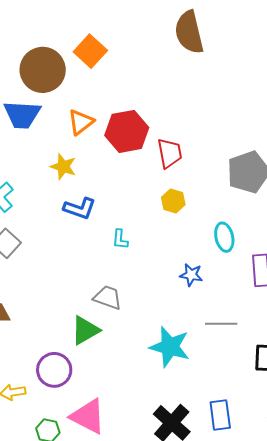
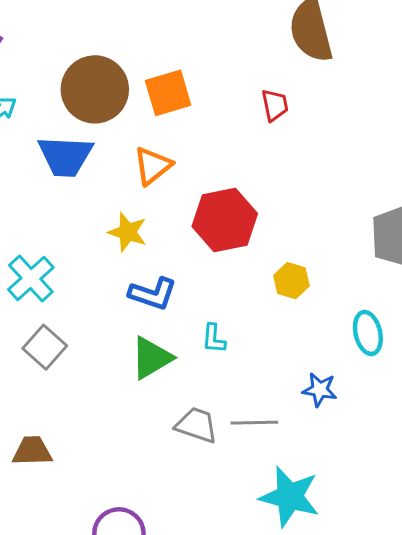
orange square: (90, 51) -> (168, 93), moved, turned 32
red hexagon: (127, 131) -> (225, 220), moved
red trapezoid: (170, 153) -> (275, 105), moved, size x0.7
gray line: (221, 324) -> (254, 423), moved
green triangle: (85, 330) -> (151, 358), moved

